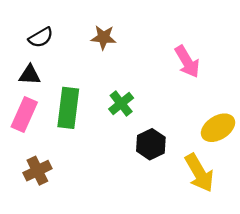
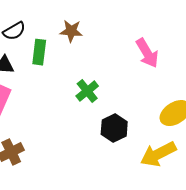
green rectangle: (68, 108) -> (39, 52), moved, size x0.7
yellow arrow: (199, 173) -> (158, 154), turned 93

